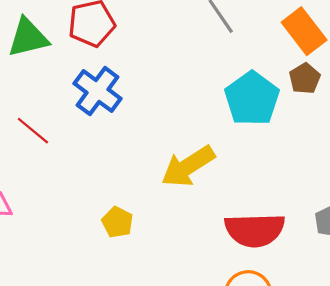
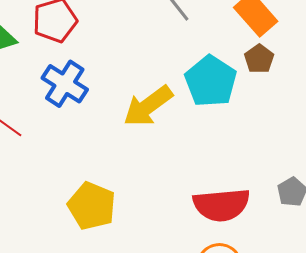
yellow arrow: (188, 166) -> (148, 106), moved
yellow pentagon: (117, 222) -> (92, 206), size x1.6

